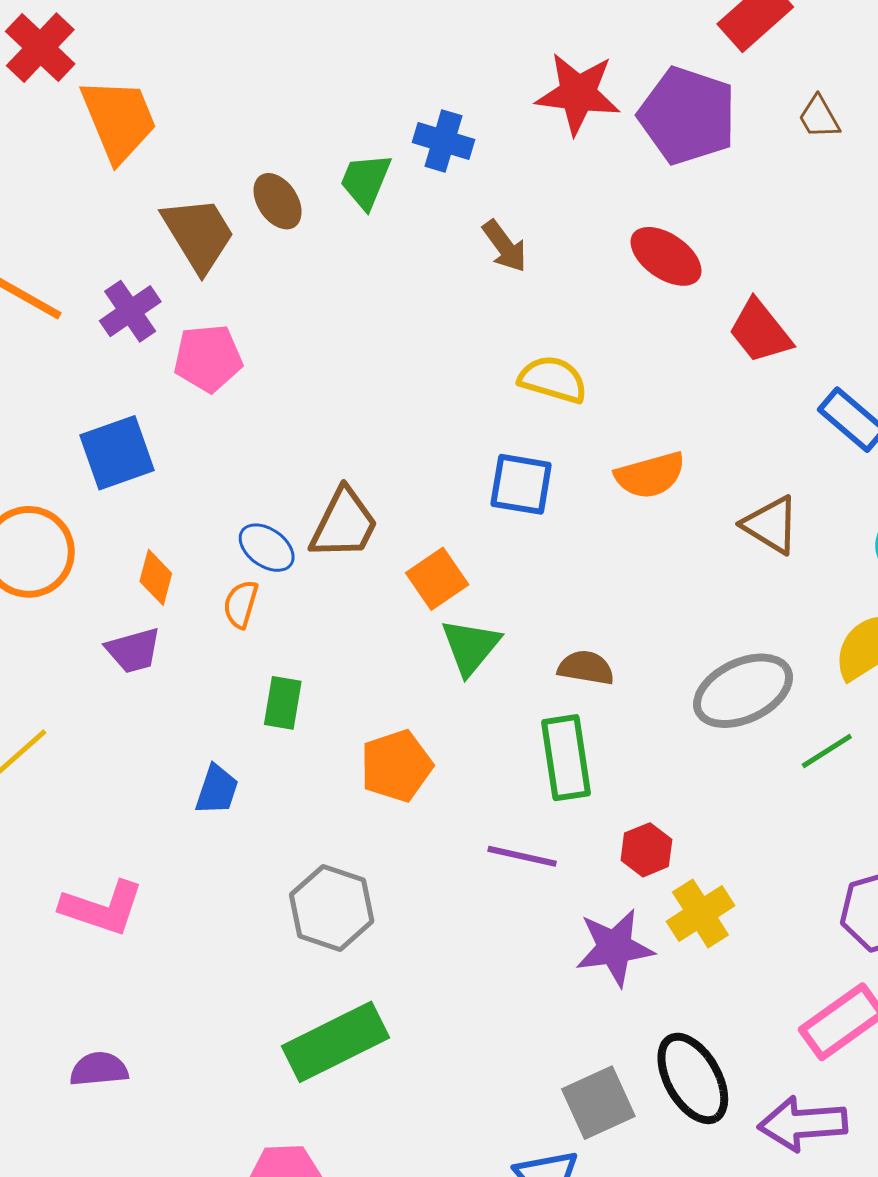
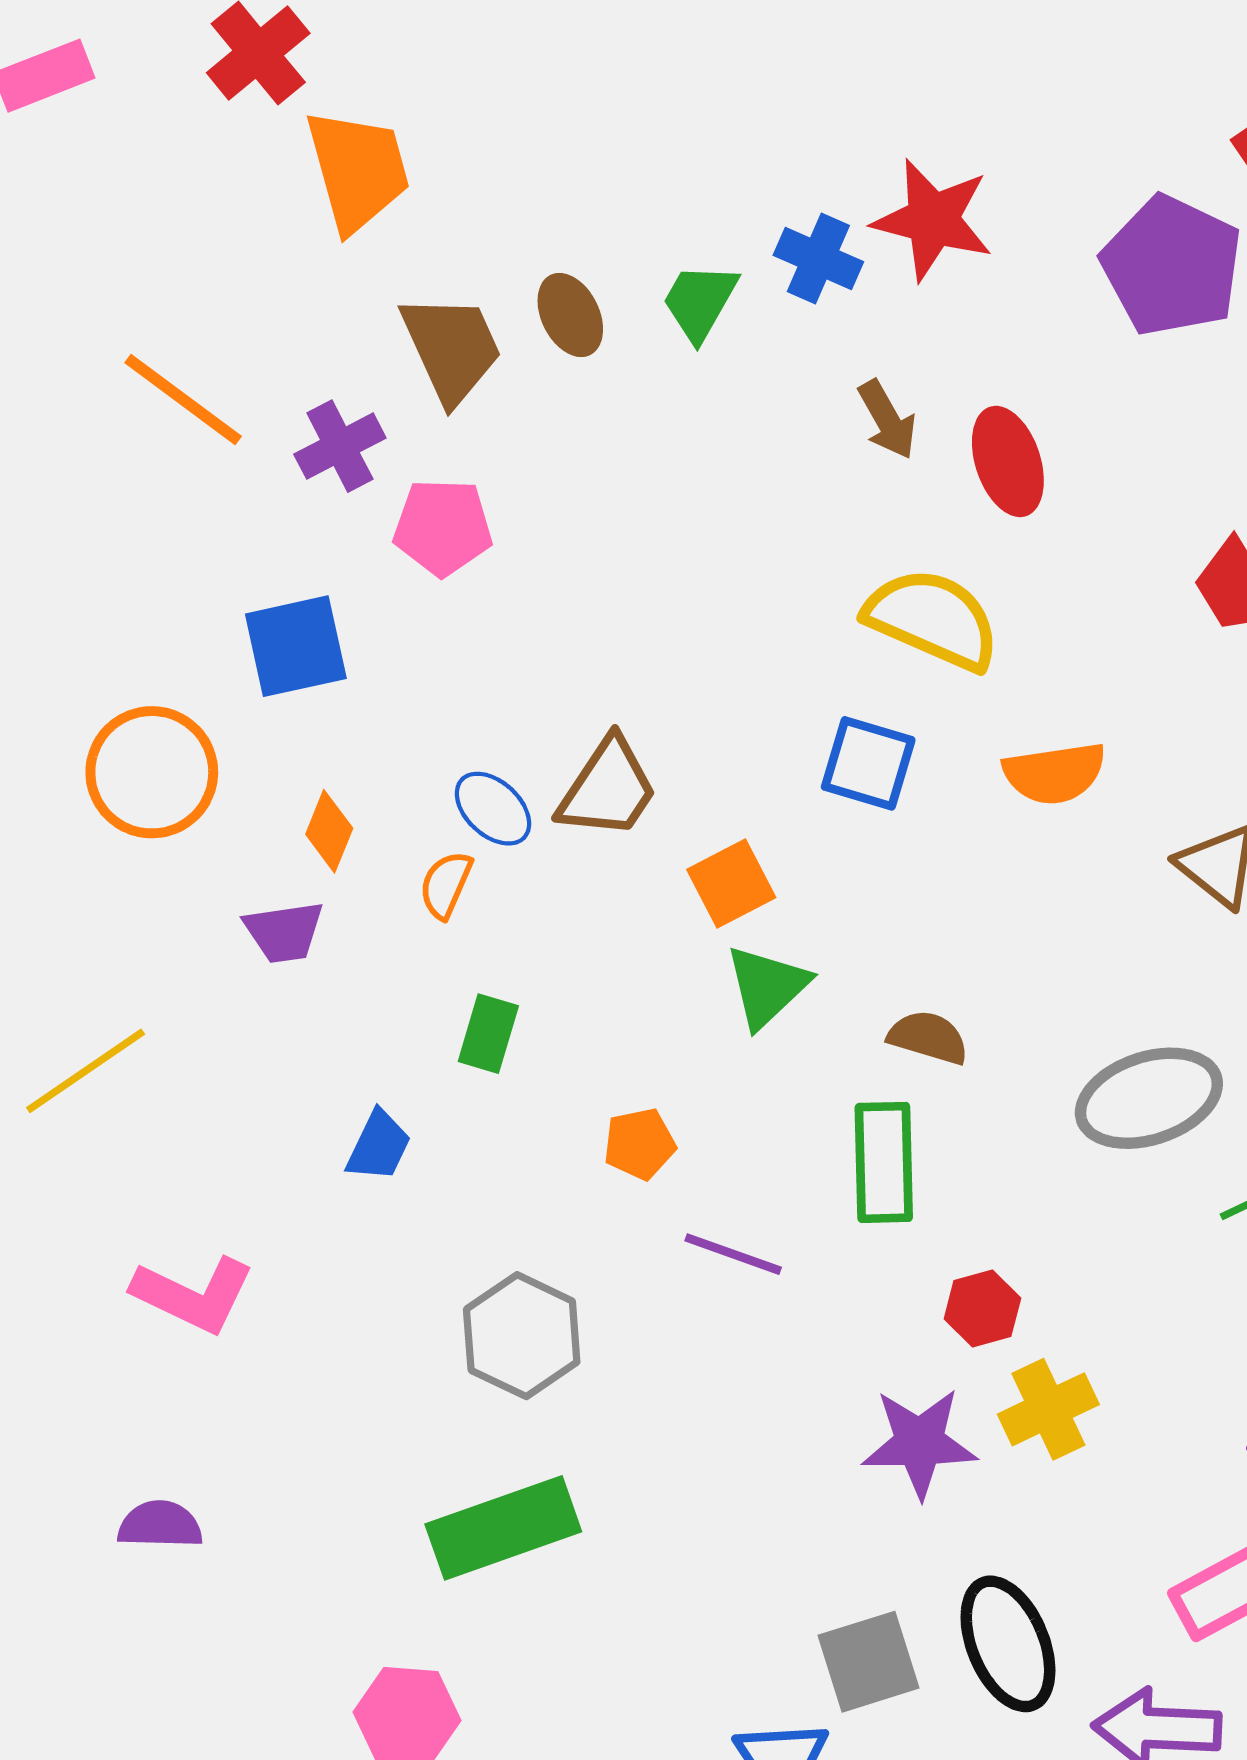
red star: (578, 94) -> (933, 220), moved
red ellipse: (666, 256) -> (1008, 461), moved, turned 30
yellow semicircle: (553, 379) -> (932, 619), size x1.4
orange pentagon: (396, 766) -> (640, 1144), size x0.7
purple line: (522, 856) -> (733, 1254), moved

